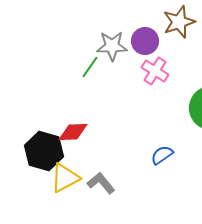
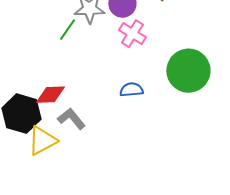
blue semicircle: (162, 155) -> (131, 90), moved, turned 30
gray L-shape: (101, 183) -> (71, 119), moved

